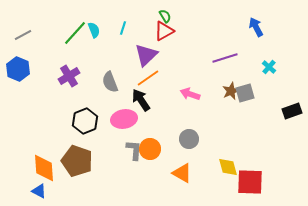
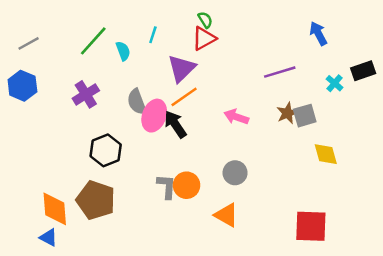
cyan semicircle: (94, 30) -> (123, 51), moved
black rectangle: (292, 111) -> (363, 71), moved
pink ellipse: (124, 119) -> (154, 116), moved, turned -60
yellow diamond: (228, 167) -> (326, 154), moved

